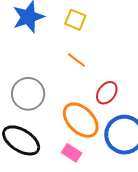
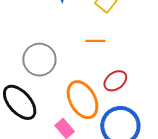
orange line: (76, 60) -> (95, 41), turned -54

